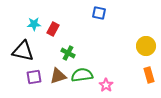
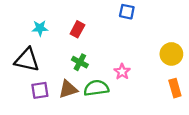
blue square: (99, 13) -> (127, 12), moved
red rectangle: (53, 29) -> (77, 29), moved
pink star: (106, 85) -> (122, 72), moved

